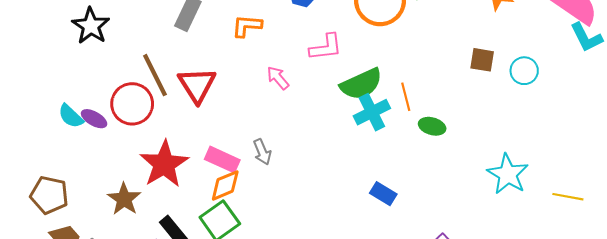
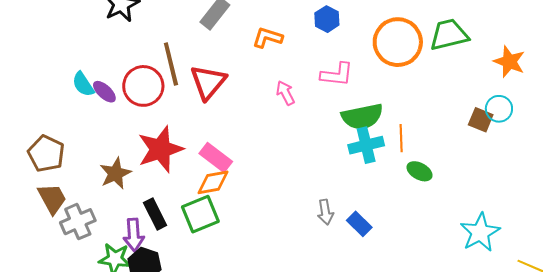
cyan circle: (524, 71) -> (499, 109), moved
gray arrow: (262, 152) -> (325, 212), moved

